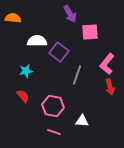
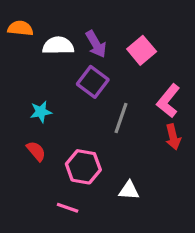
purple arrow: (70, 14) -> (96, 44), moved
pink square: (90, 32) -> (142, 50), turned -36
white semicircle: (37, 41) -> (58, 46), moved
pink line: (54, 132) -> (68, 208), moved

